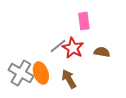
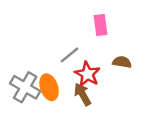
red star: (73, 48) -> (87, 74), moved

